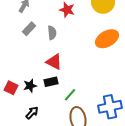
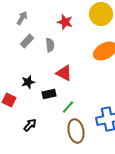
red triangle: (54, 62) -> (64, 73), moved
black star: (30, 86) -> (28, 82), moved

